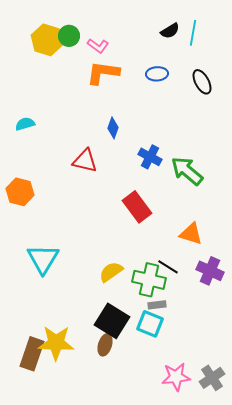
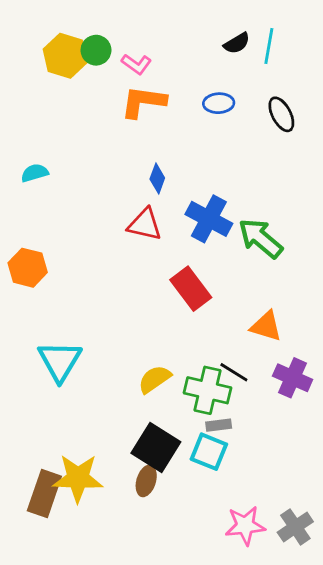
blue cross: (150, 157) -> (209, 219), size x1.4
red triangle: (85, 161) -> (145, 224), moved

